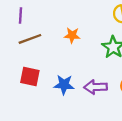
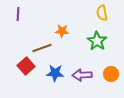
brown line: (30, 39) -> (42, 48), moved
red square: (30, 76) -> (26, 66), turned 36

